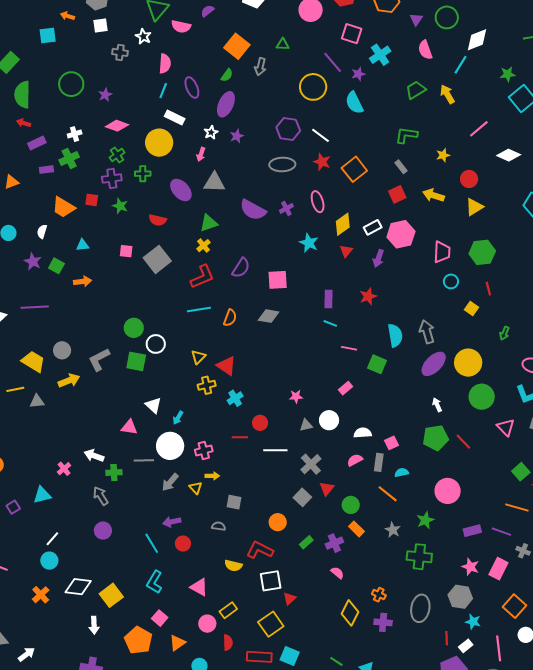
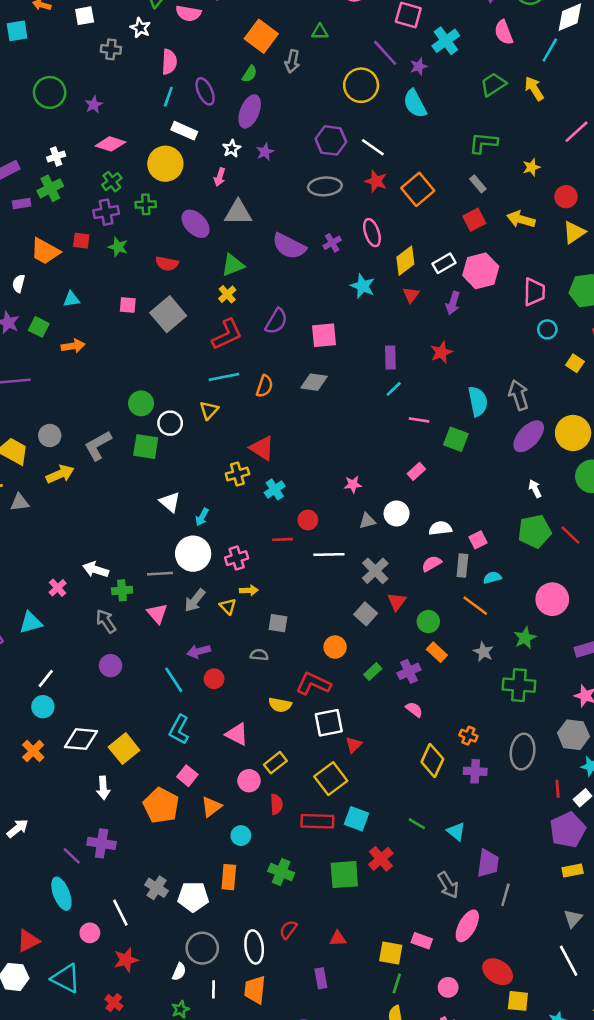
cyan line: (330, 323) -> (394, 389), turned -64
yellow triangle: (198, 357) -> (209, 410), moved
pink triangle: (129, 427) -> (157, 613), moved, turned 42

